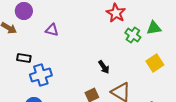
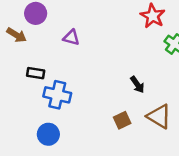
blue cross: (41, 75) -> (57, 95), turned 30

